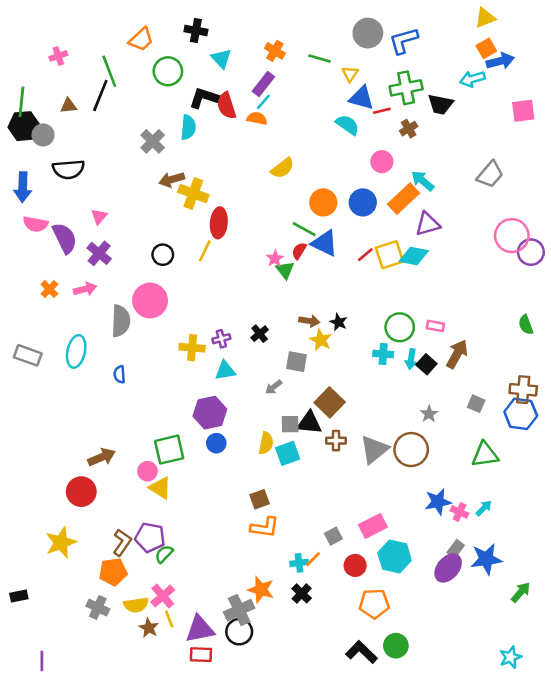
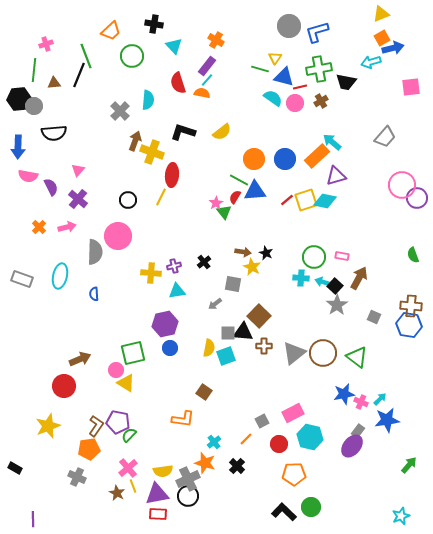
green line: (319, 59) -> (260, 69), moved
black L-shape: (205, 98) -> (183, 132), moved
green line: (21, 102) -> (34, 70), moved
pink circle: (382, 162) -> (295, 103), moved
brown arrow: (172, 180) -> (135, 141), turned 126
purple semicircle: (65, 238) -> (51, 187), size x0.7
blue triangle: (325, 243) -> (255, 191), turned -30
cyan arrow: (411, 359) -> (323, 282), turned 98
gray star: (429, 414) -> (337, 305), moved, size x1.5
green triangle: (485, 455) -> (357, 357), moved, turned 45
brown square: (260, 499) -> (204, 392), turned -35
orange L-shape: (265, 527) -> (183, 419), moved
blue star: (486, 559) -> (387, 420), moved
cyan cross: (299, 563) -> (214, 442), moved, turned -32
black rectangle: (19, 596) -> (15, 468), turned 40
yellow semicircle: (136, 605) -> (163, 471), moved

